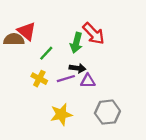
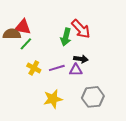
red triangle: (27, 31) -> (23, 27), turned -30
green line: (46, 53) -> (26, 44), moved
black arrow: (77, 68) -> (81, 59), moved

